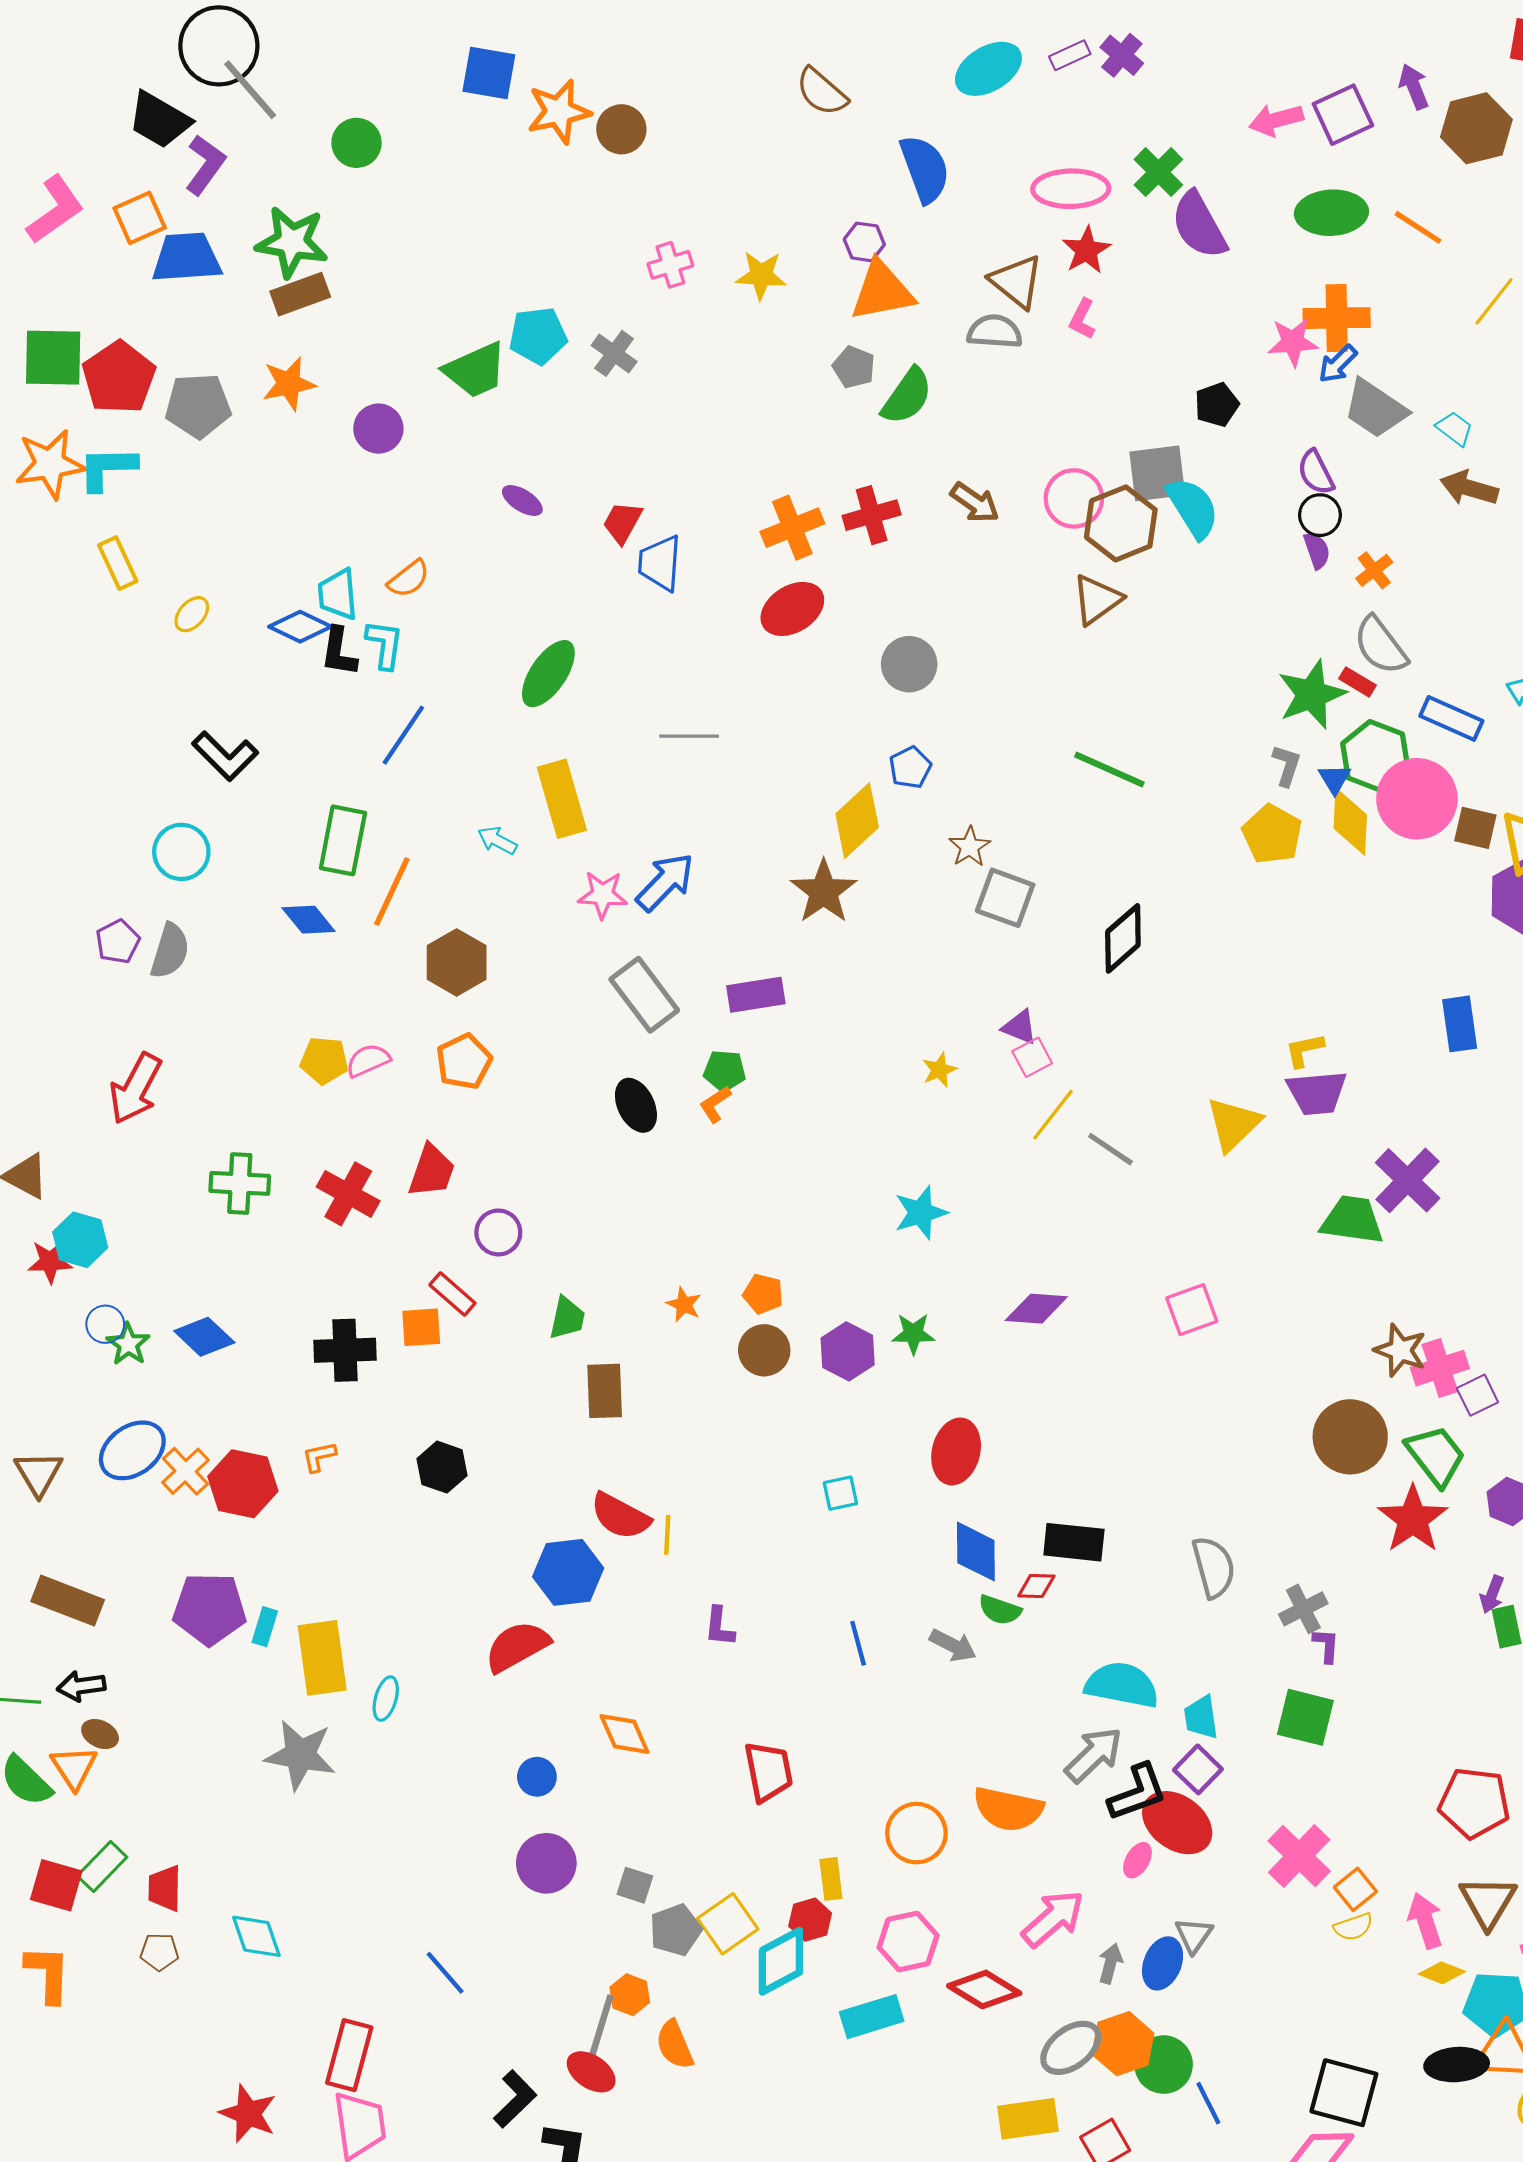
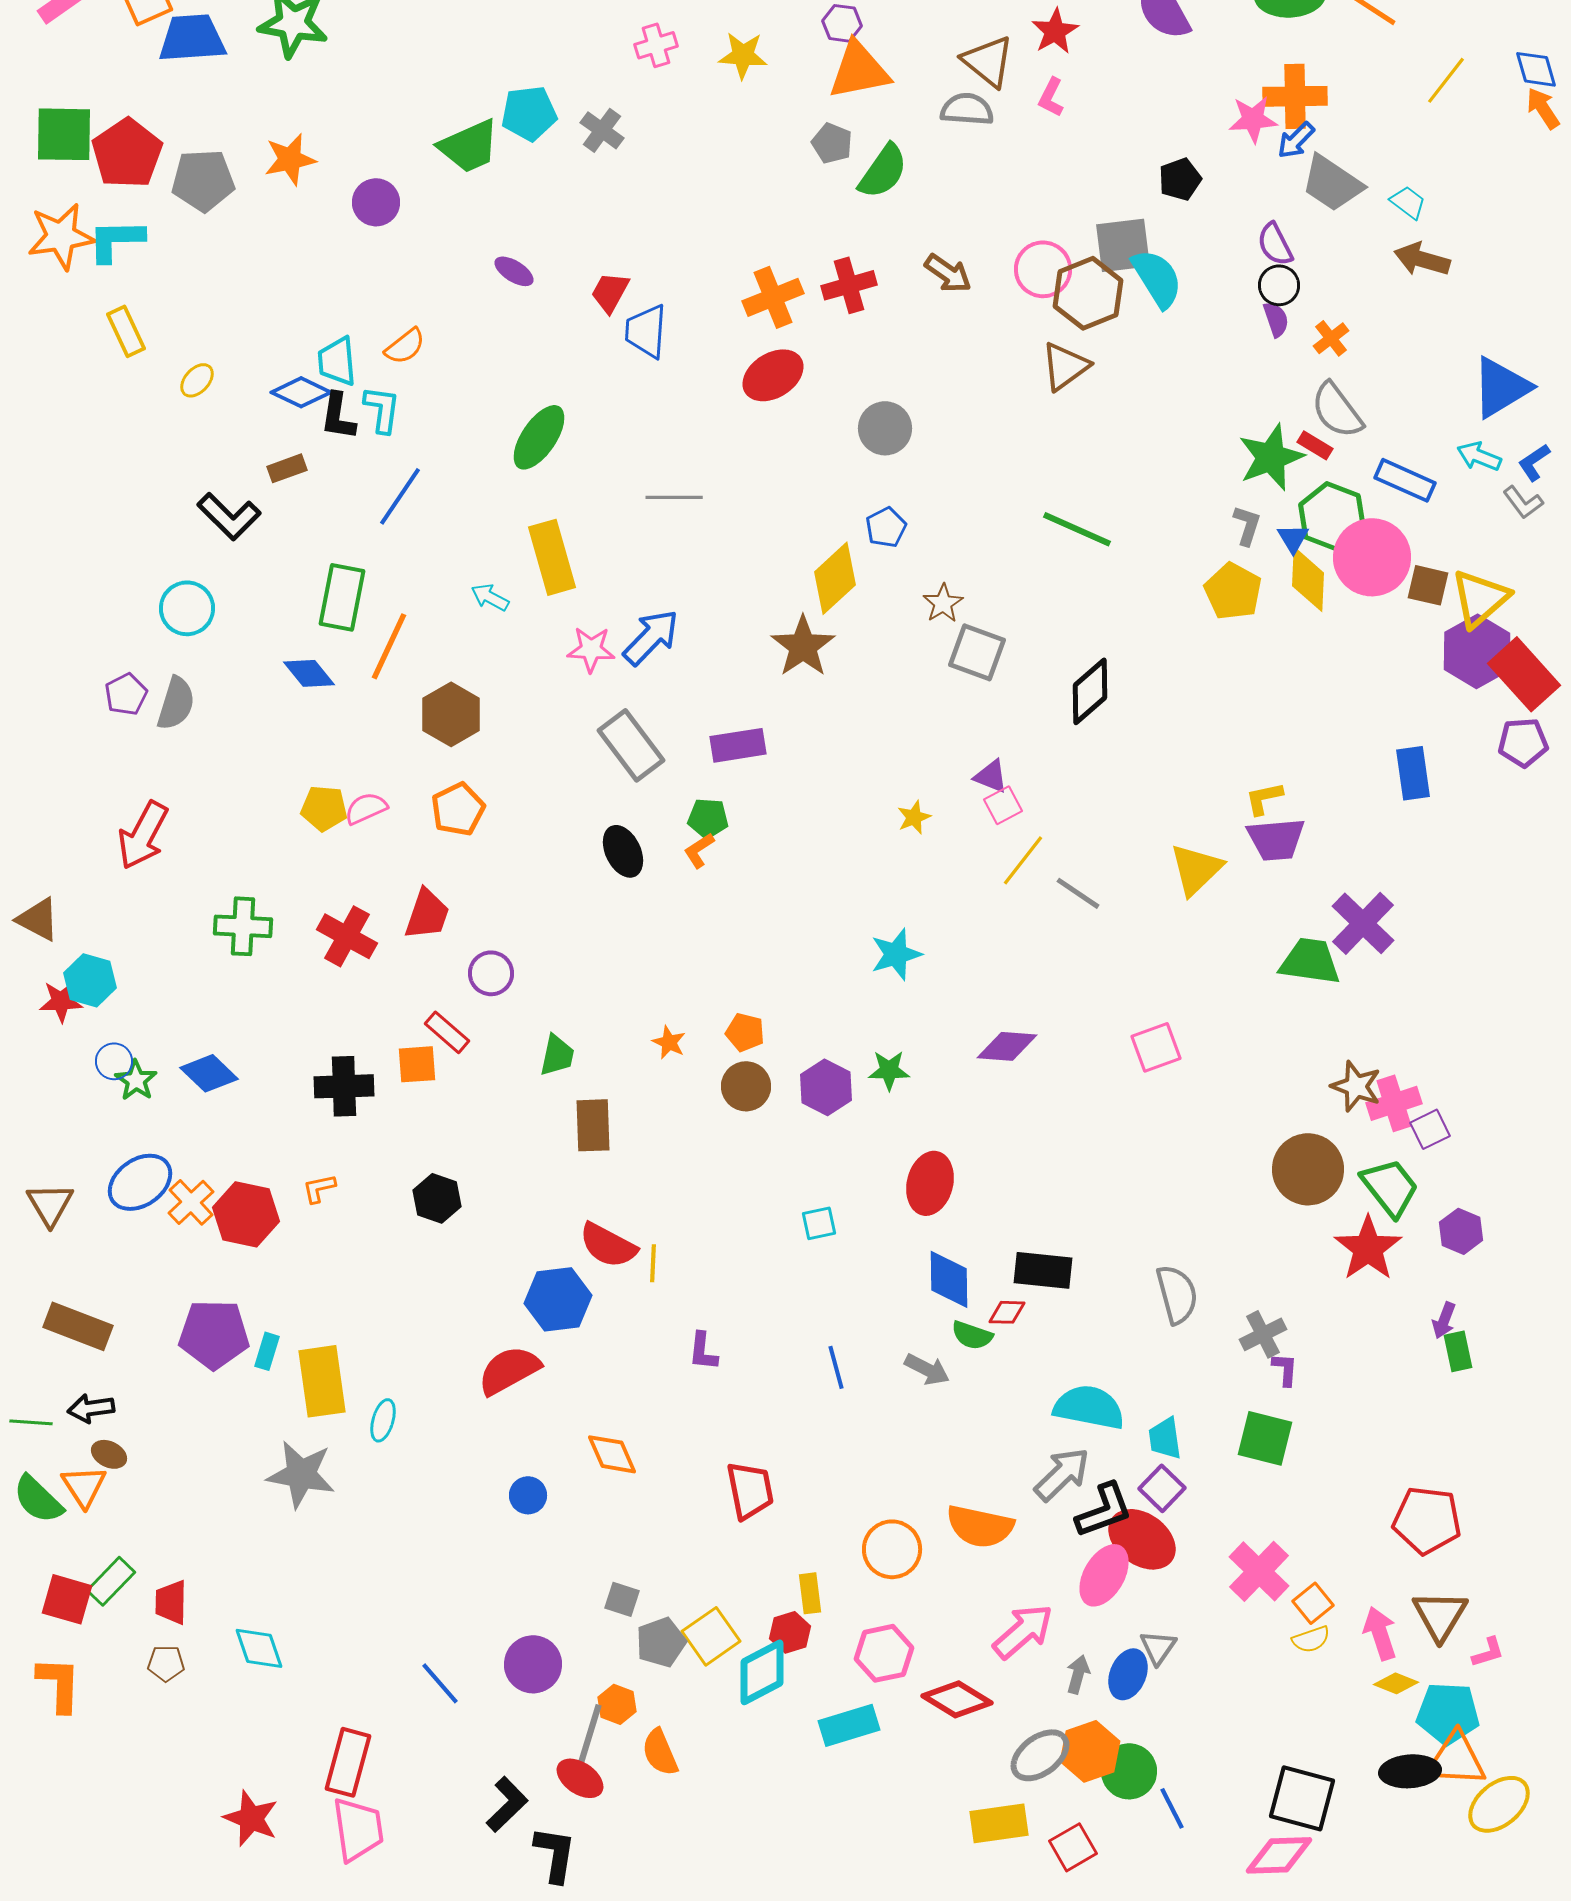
brown rectangle: (300, 294) -> (287, 468), moved, size x0.7
pink ellipse: (1137, 1860) -> (1104, 1575), size x1.8
purple circle: (546, 1863) -> (533, 1664), moved

